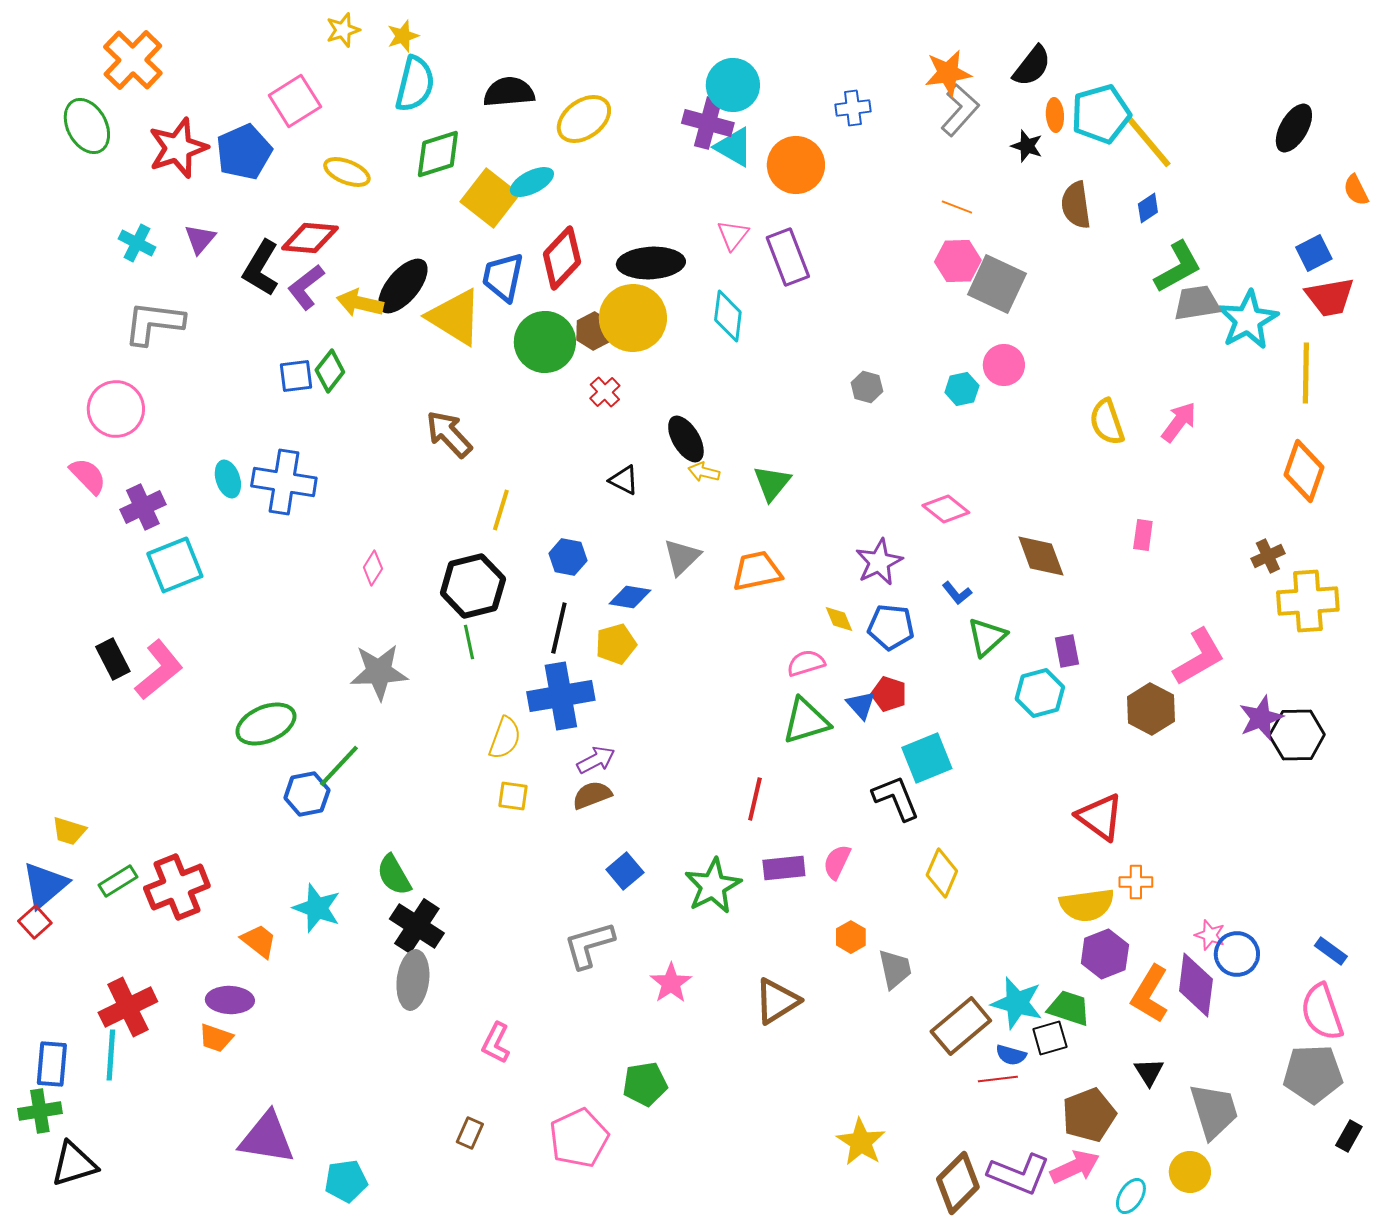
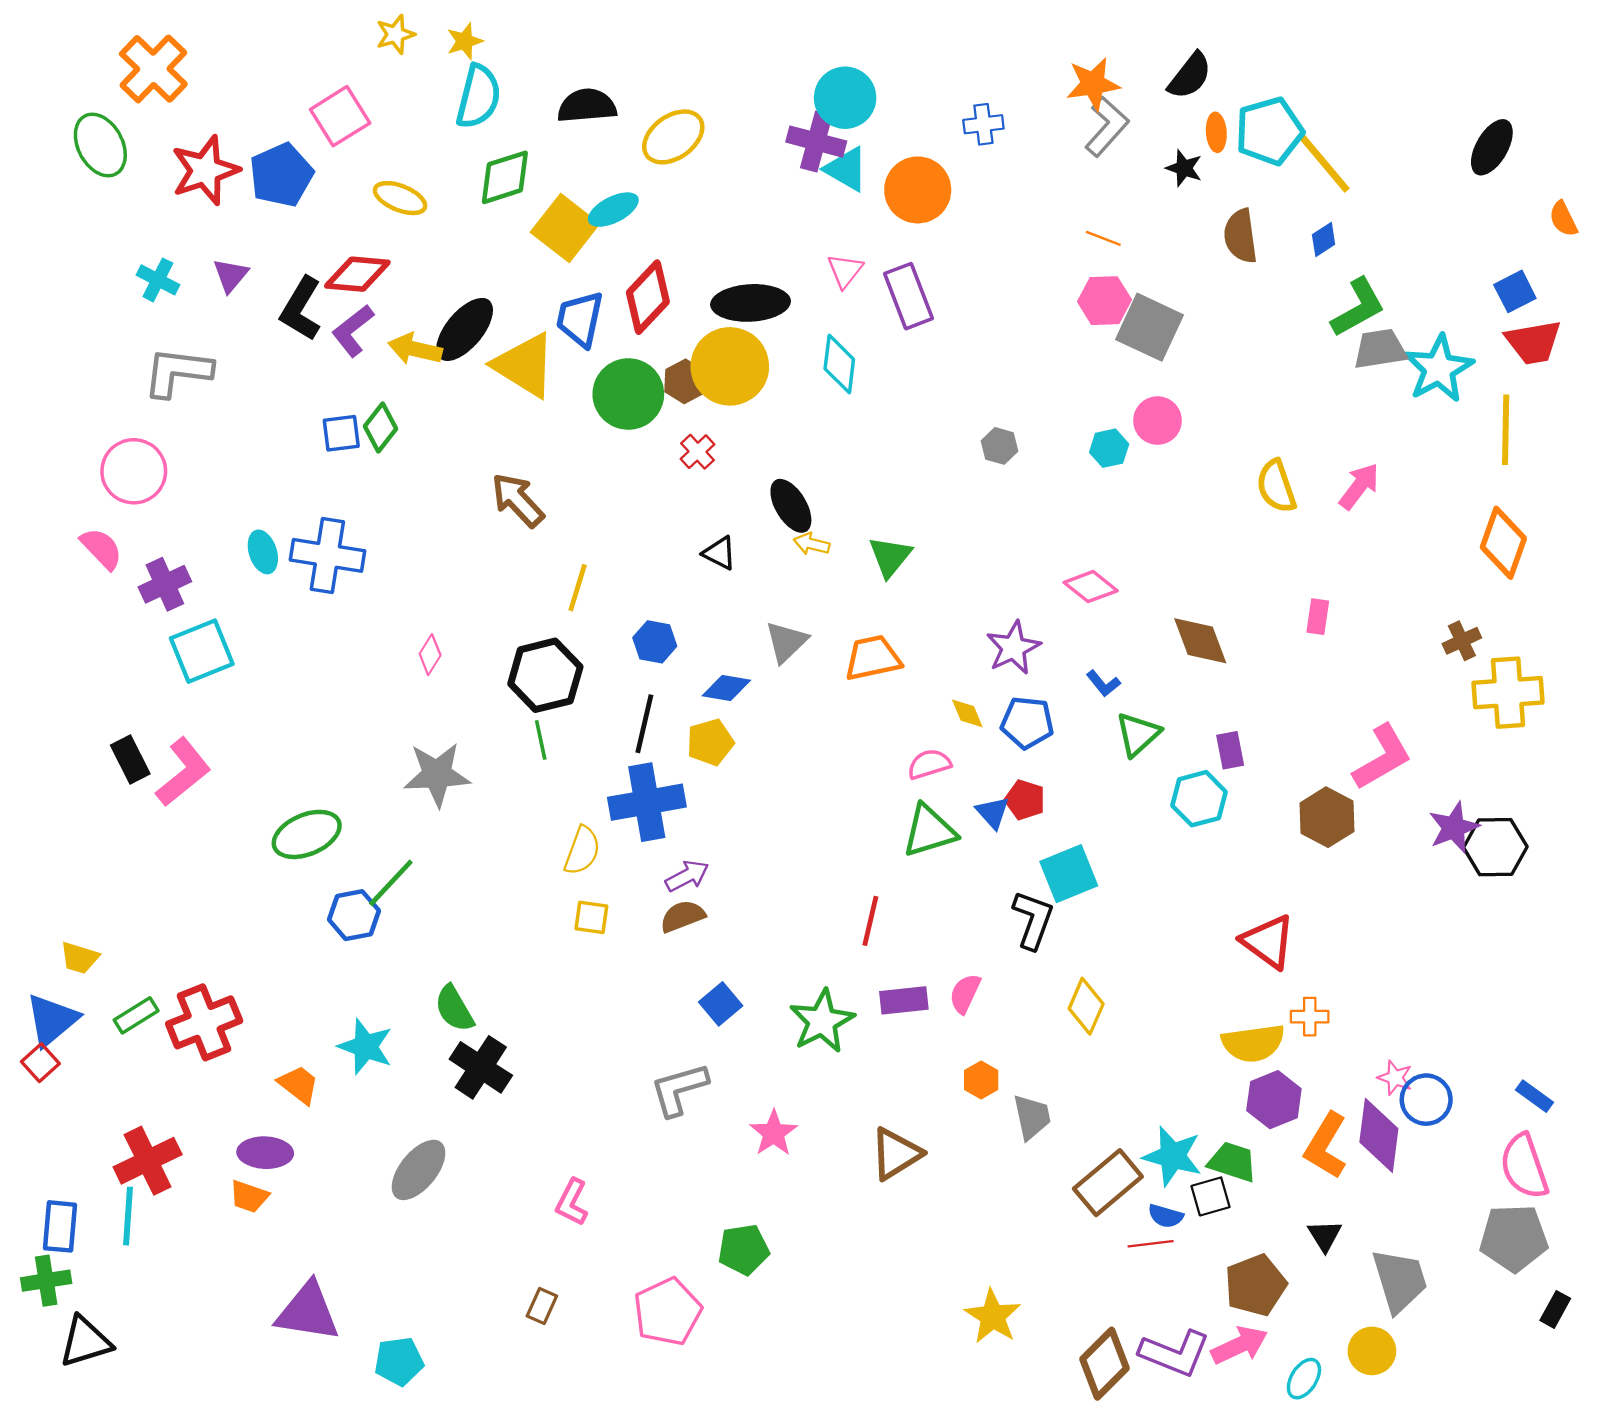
black L-shape: (896, 798) -> (1033, 920), turned 42
gray ellipse: (413, 980) -> (419, 1170), moved, turned 32

